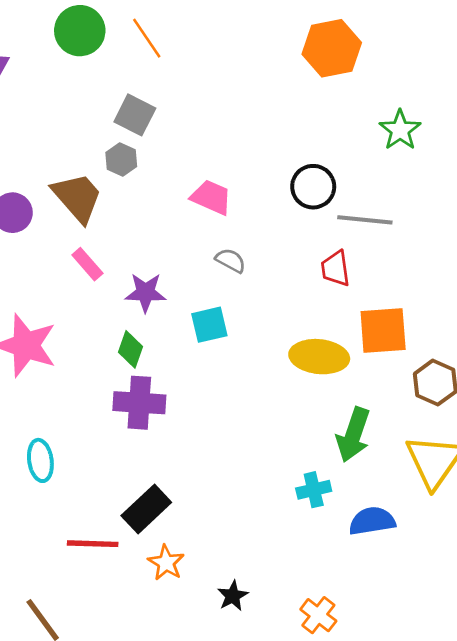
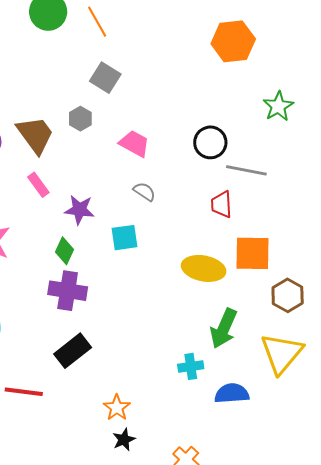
gray square: (135, 115) -> (105, 78), moved
gray hexagon: (121, 159) -> (80, 119), moved
black rectangle: (146, 509) -> (73, 351), moved
orange star: (166, 563) -> (117, 408), moved

